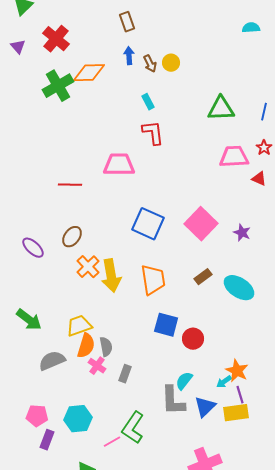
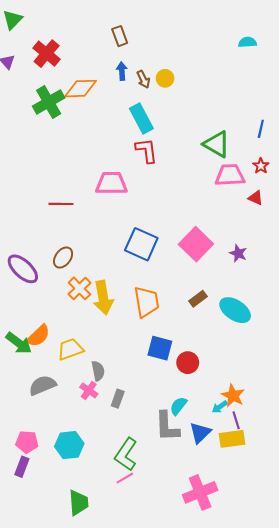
cyan rectangle: (148, 102) -> (141, 118), size x1.8
green triangle: (221, 109) -> (217, 144), moved, turned 32
purple ellipse: (33, 248) -> (23, 269), size x1.4
orange semicircle: (86, 346) -> (38, 336), moved, turned 30
purple rectangle: (47, 440) -> (22, 467), moved
pink line: (112, 442) -> (125, 478), moved

